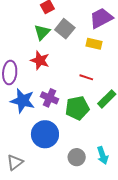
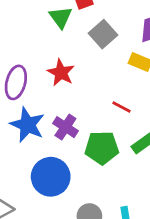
green triangle: (42, 32) -> (61, 17), moved, turned -30

